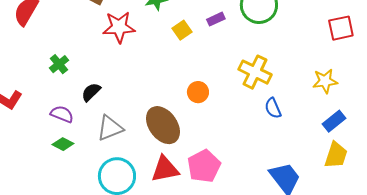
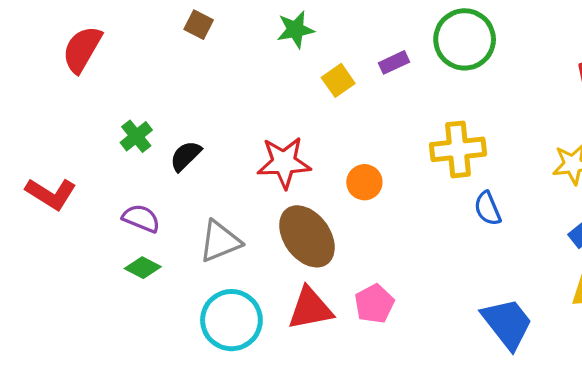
red star: (119, 27) -> (284, 163), moved
yellow cross: (255, 72) -> (458, 149), turned -32
black semicircle: (91, 92) -> (185, 156), moved
pink pentagon: (204, 166) -> (374, 304), size x0.7

